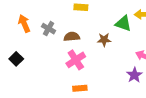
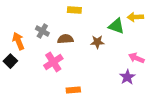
orange arrow: (24, 24) -> (18, 41), moved
pink cross: (76, 60) -> (53, 62), moved

